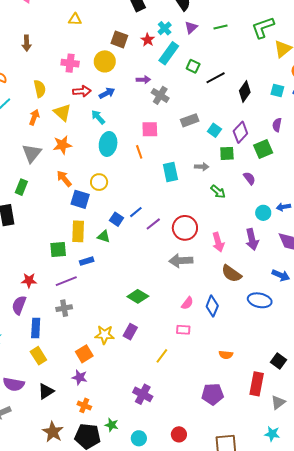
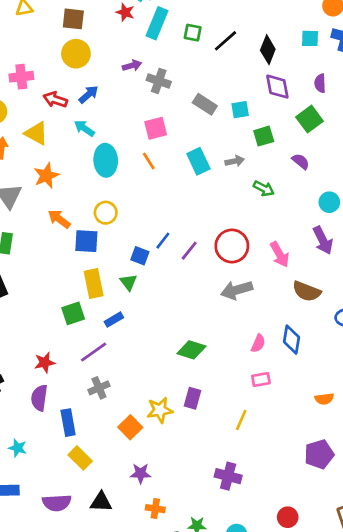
brown square: (119, 39) -> (73, 19), moved
pink cross: (70, 63) -> (21, 77), moved
red arrow: (82, 91) -> (55, 100), turned -144
gray rectangle: (190, 120) -> (205, 104), turned 66
cyan square: (214, 130) -> (240, 110), turned -32
purple diamond: (240, 132) -> (277, 87), moved, turned -40
cyan rectangle: (170, 172) -> (198, 161), moved
green triangle: (104, 236) -> (128, 282), turned 48
orange square: (84, 354) -> (130, 427), moved
black triangle: (46, 391) -> (101, 502), turned 48

